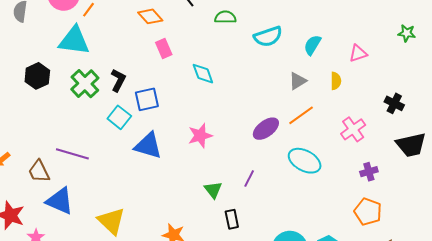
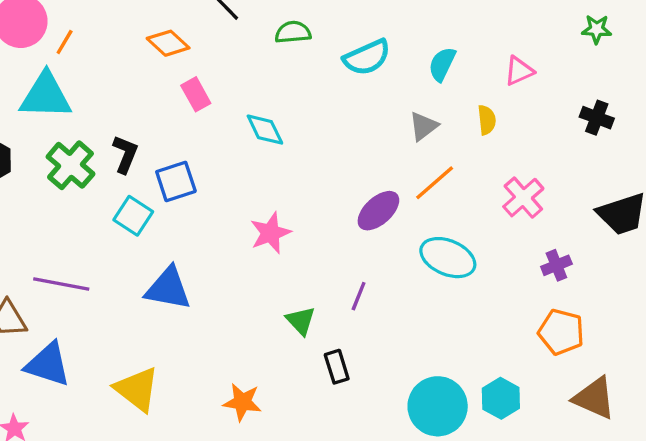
black cross: (394, 103) -> (597, 118), moved
blue triangle: (148, 146) -> (168, 288), moved

